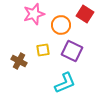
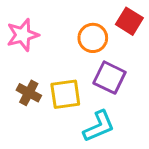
pink star: (34, 14) -> (23, 35), moved
yellow square: (43, 50) -> (65, 94), moved, size x1.5

